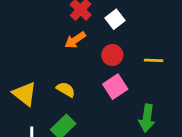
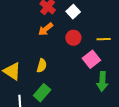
pink square: (115, 87) -> (91, 59), moved
yellow semicircle: (66, 90) -> (42, 66), turned 80

